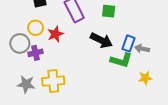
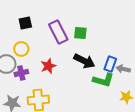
green square: (109, 11) -> (80, 33), moved
red star: (55, 34) -> (48, 66), moved

